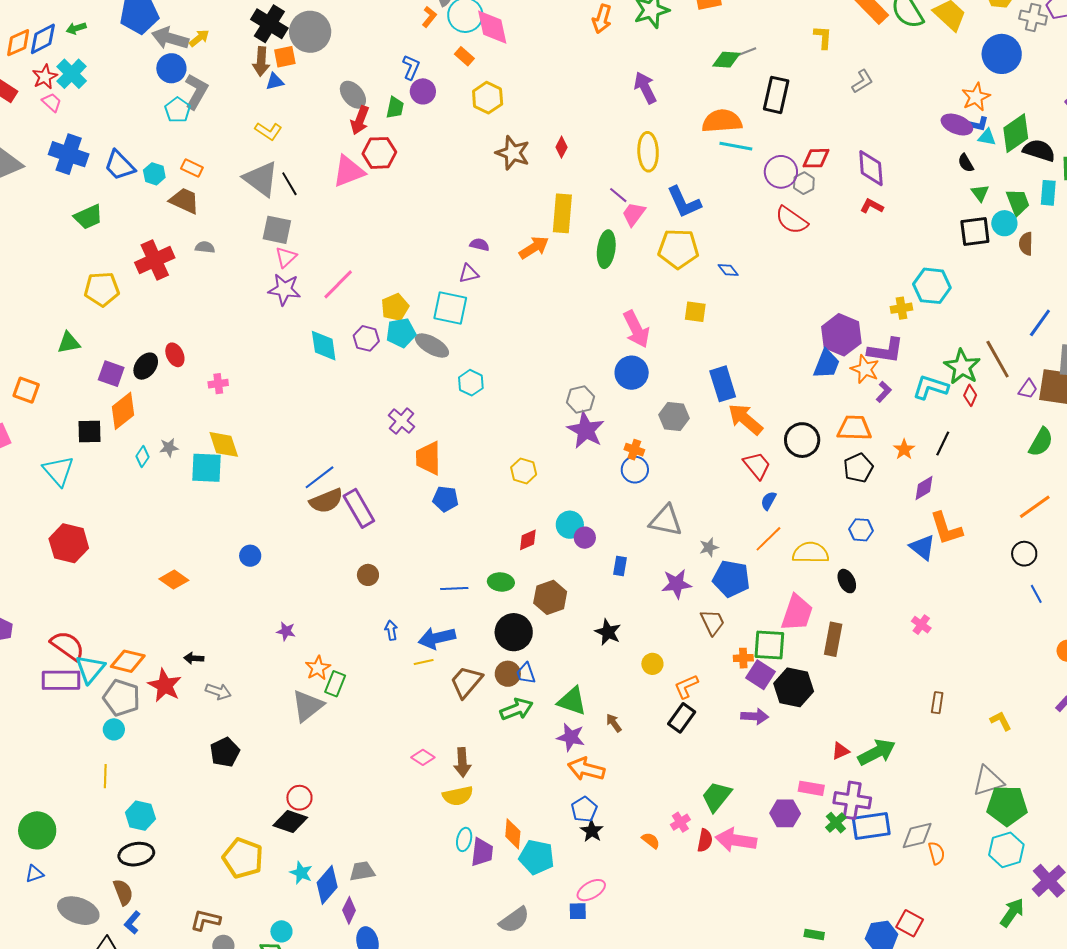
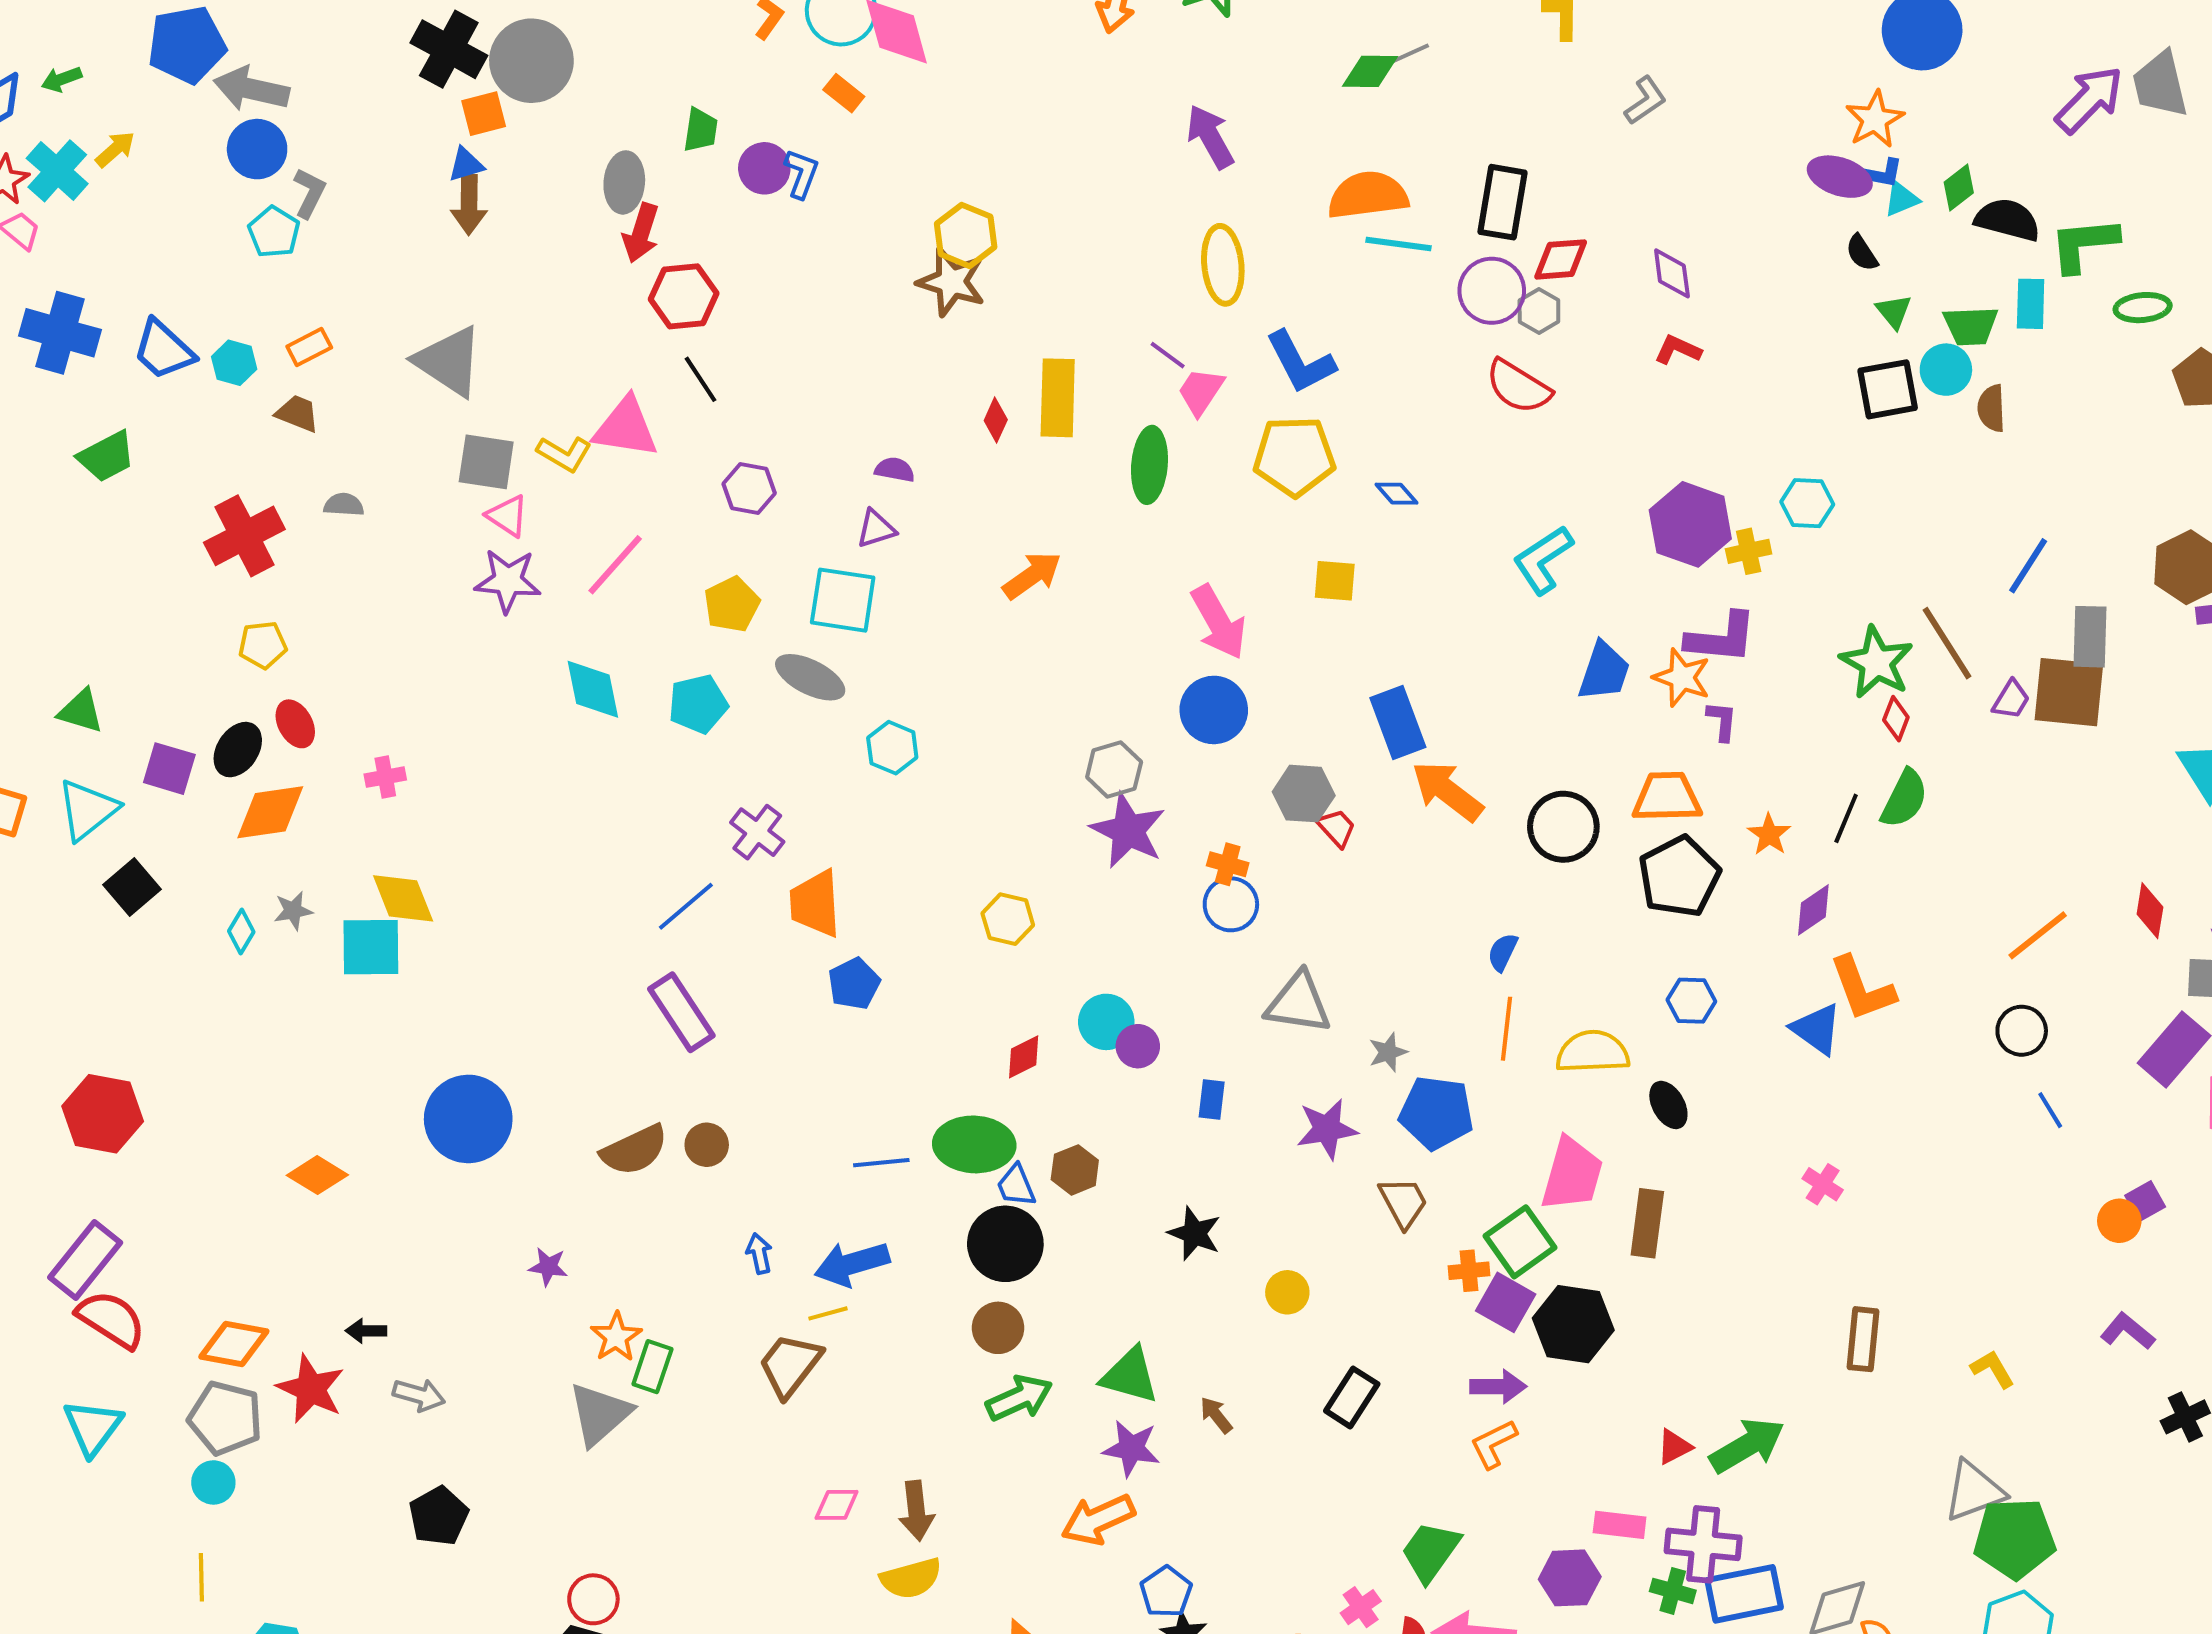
yellow arrow: (199, 38) -> (115, 149), moved
brown arrow: (261, 62) -> (469, 205), moved
blue L-shape: (411, 67) -> (802, 174), moved
gray L-shape: (196, 91) -> (309, 193), size x0.7
gray ellipse: (353, 95) -> (624, 182), turned 48
black rectangle: (776, 95) -> (1503, 202), moved
yellow hexagon: (488, 98) -> (966, 235), moved
green trapezoid: (395, 108) -> (701, 130), moved
yellow L-shape: (268, 131) -> (564, 454), moved
green diamond: (1016, 133) -> (1959, 188), size x0.6
cyan triangle: (987, 137) -> (1901, 199), turned -30
red diamond: (561, 147) -> (996, 420), moved
orange rectangle: (192, 168) -> (309, 347), turned -50
purple diamond: (871, 168) -> (1672, 273), size x0.7
pink triangle: (349, 171) -> (626, 428), moved, turned 33
black line: (289, 184) -> (701, 379), moved
brown trapezoid: (184, 201) -> (298, 413), size x0.7
green trapezoid: (1018, 202) -> (1971, 326), turned 112
orange arrow: (534, 248) -> (1032, 575), moved
pink triangle: (286, 257) -> (507, 516), turned -40
cyan hexagon: (932, 286) -> (1807, 503), size x0.7
yellow pentagon: (102, 289) -> (263, 645), moved, size x0.7
cyan pentagon: (401, 333) -> (698, 704), moved
purple hexagon: (841, 335) -> (1690, 524), moved
purple hexagon: (366, 338) -> (749, 489), moved
green triangle: (69, 343) -> (81, 711), turned 30
cyan L-shape: (930, 387) -> (1543, 560), moved, turned -48
purple L-shape: (884, 392) -> (1722, 721), turned -35
orange diamond: (123, 411) -> (270, 812), moved, turned 33
black square: (89, 431) -> (132, 887), turned -36
green semicircle: (1041, 442) -> (1904, 799), moved
red trapezoid: (757, 465) -> (1336, 828), moved, size x0.7
black pentagon: (858, 468) -> (1679, 877), size x1.4
cyan triangle: (58, 471) -> (87, 810), moved, turned 36
blue line: (320, 477) -> (686, 906), moved
blue pentagon: (446, 499) -> (854, 984), turned -30
brown semicircle: (326, 501) -> (634, 1150), moved
orange line: (768, 539) -> (1506, 1029), turned -36
blue circle: (250, 556) -> (468, 1119), size x2.0
green ellipse: (501, 582) -> (974, 1144), size x1.5
brown hexagon: (550, 597) -> (1075, 1170), size x0.7
green square: (769, 645) -> (1520, 1242), turned -36
cyan triangle: (90, 669) -> (93, 1427), moved
blue trapezoid: (526, 673) -> (1016, 1186), moved
purple rectangle: (61, 680) -> (85, 1260), moved, turned -48
brown trapezoid: (466, 682) -> (790, 1365), moved
orange L-shape: (686, 686) -> (1494, 1444), moved
brown rectangle: (937, 703) -> (1863, 1339), size x1.4
pink diamond: (423, 757) -> (837, 1505), turned -30
orange arrow: (586, 769) -> (1098, 1520), moved, turned -36
green cross: (836, 823) -> (1673, 1591), turned -30

